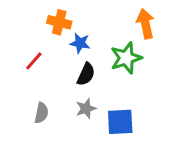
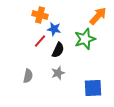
orange arrow: (145, 24) -> (98, 16), turned 54
red line: (34, 61) -> (40, 41), moved
blue square: (120, 122) -> (93, 88), moved

